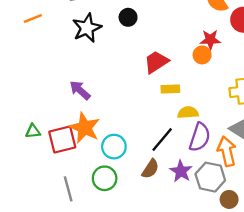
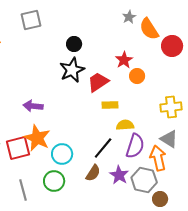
black star: (87, 28) -> (72, 70), moved
red star: (210, 40) -> (124, 60), moved, turned -30
purple arrow: (80, 90) -> (33, 106), turned -36

